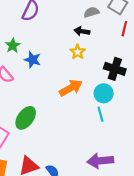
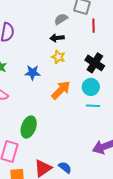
blue star: (32, 60) -> (33, 73), moved
black cross: (115, 69) -> (95, 63), turned 30
cyan line: (100, 114) -> (93, 106), turned -56

